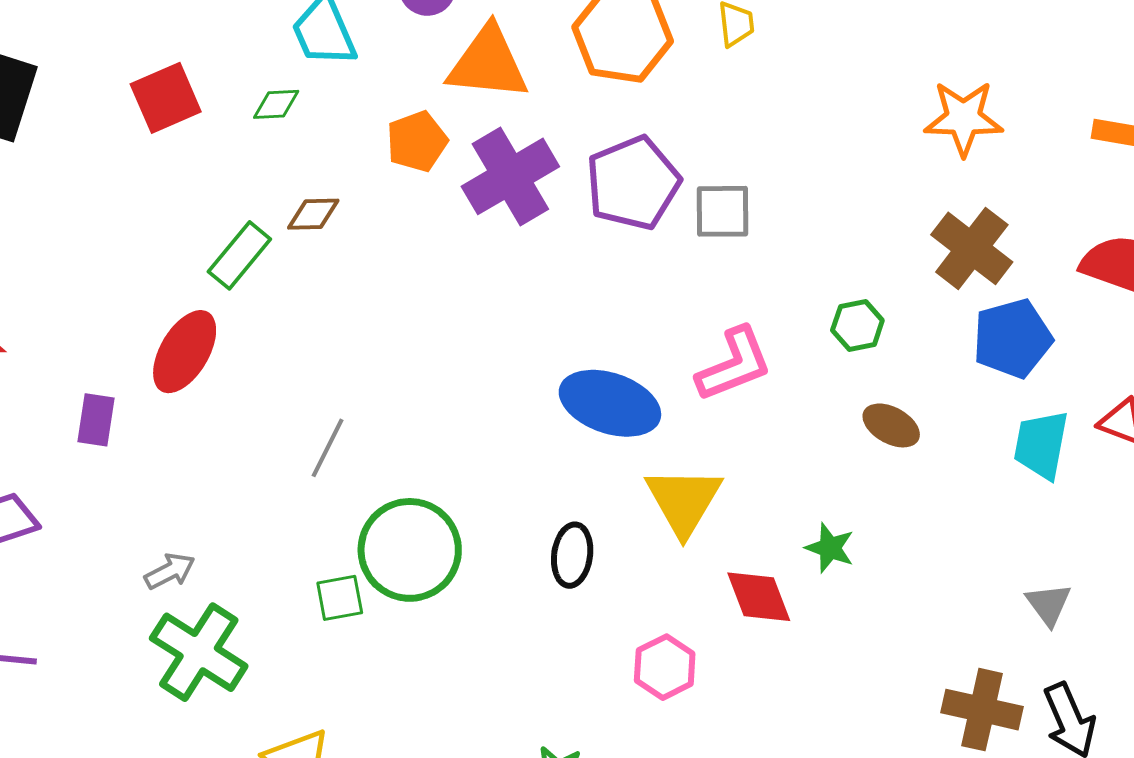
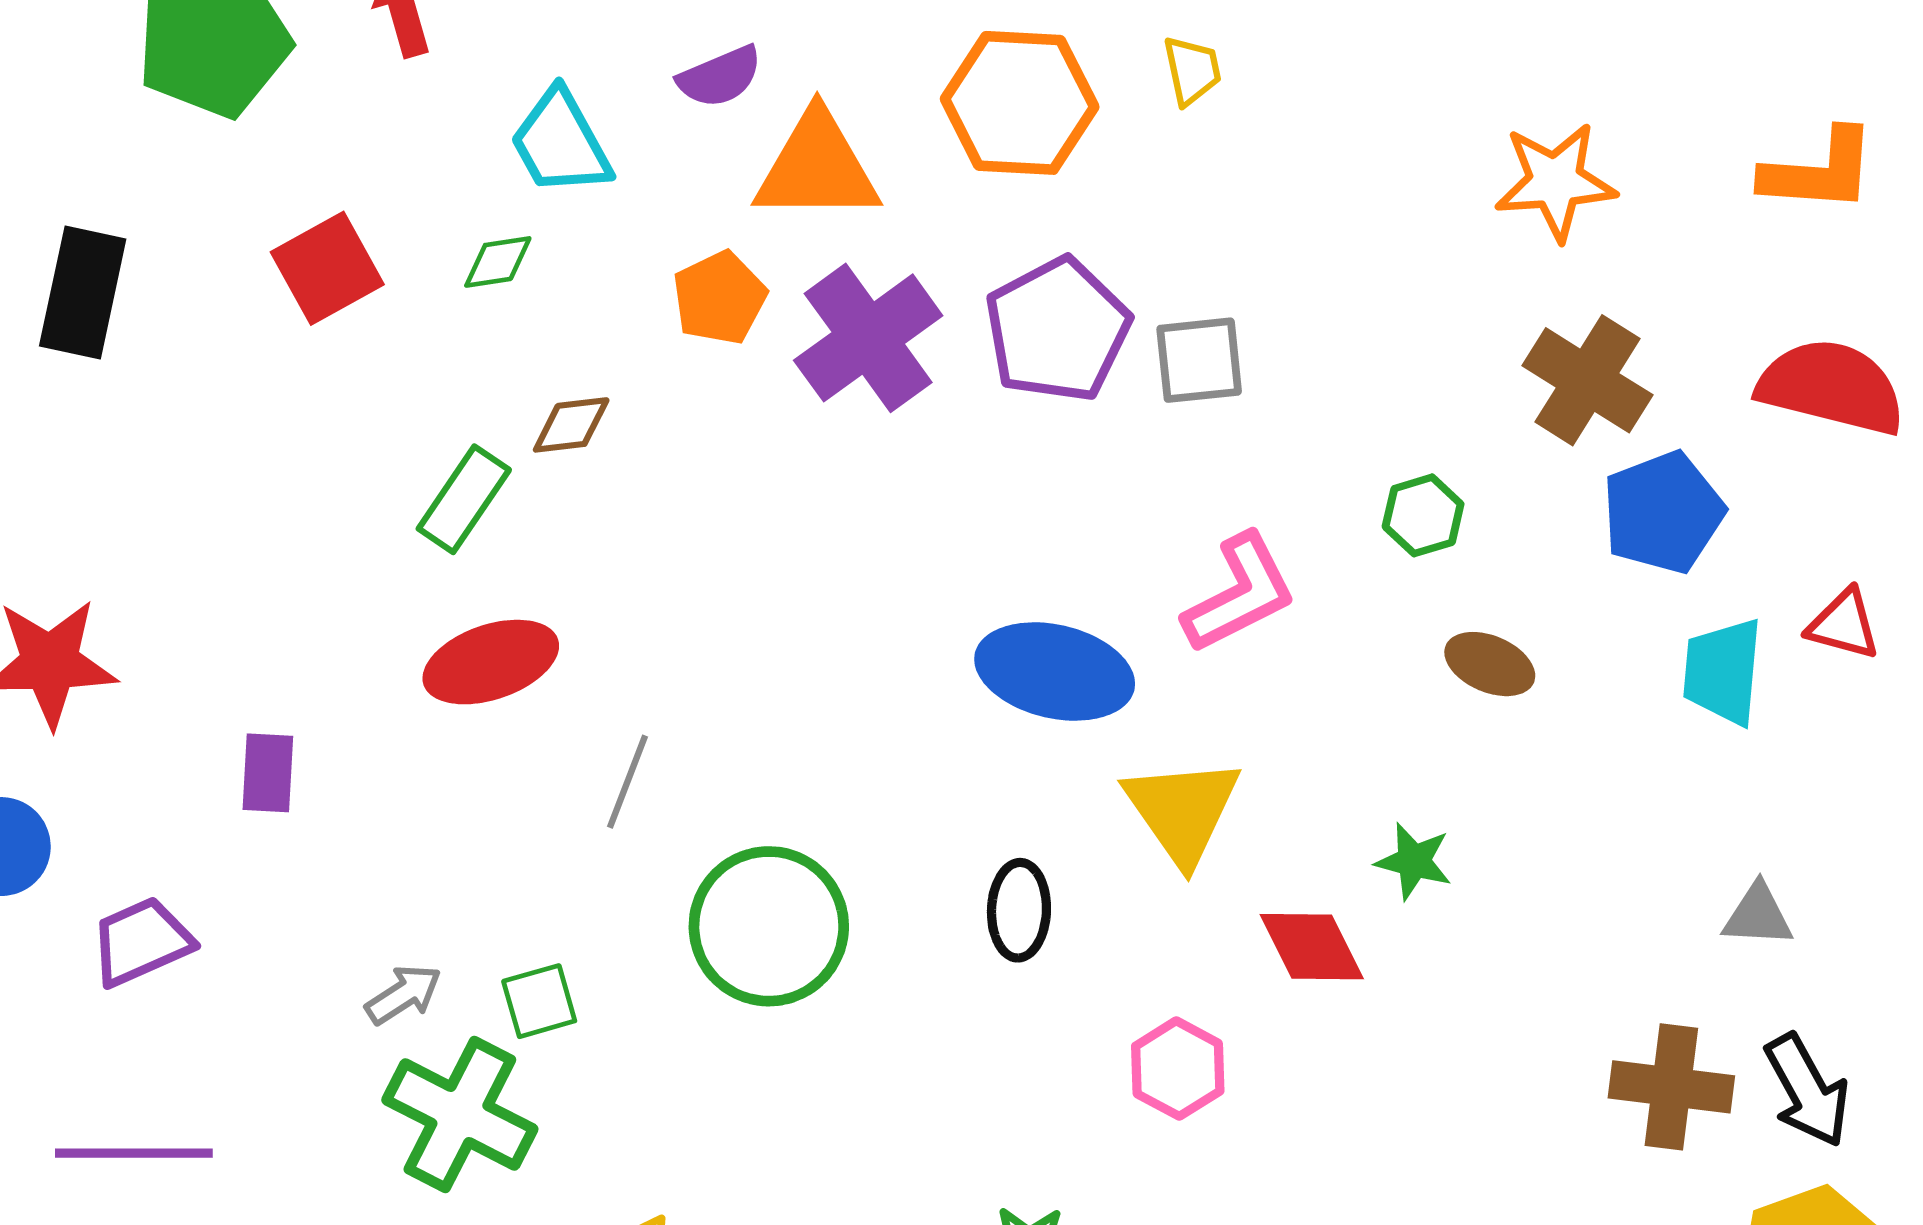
red ellipse: (185, 352) -> (491, 662), moved, turned 46
green square: (340, 598) -> (539, 1001), moved
gray triangle: (1049, 604) -> (1758, 915), turned -45

